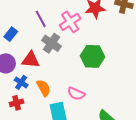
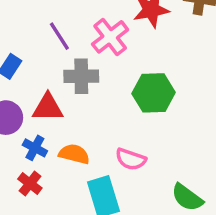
gray cross: (51, 43) -> (81, 76), turned -30
orange semicircle: (44, 88) -> (74, 154), turned -42
red cross: (17, 103) -> (30, 184), turned -32

